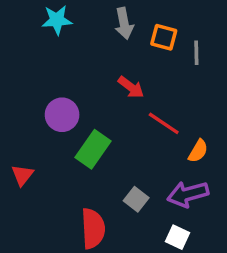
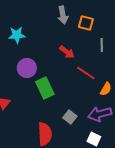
cyan star: (57, 20) -> (17, 35), moved
gray line: (196, 53) -> (102, 45), moved
green rectangle: (93, 149) -> (45, 88), turned -60

